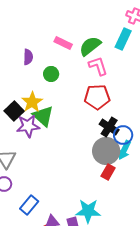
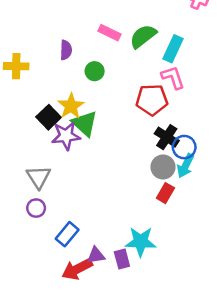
cyan rectangle: (123, 39) -> (173, 49), moved
pink L-shape: (98, 66) -> (173, 77), moved
gray circle: (106, 151) -> (163, 167), size x0.7

